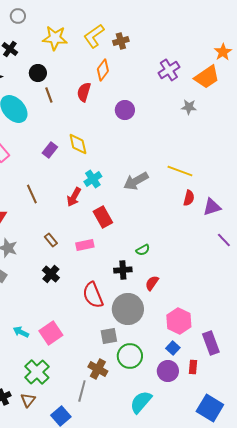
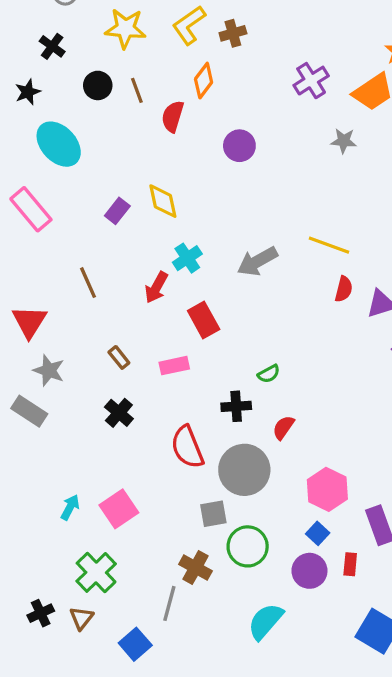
brown line: (49, 95) -> (137, 90), moved
cyan arrow: (21, 332) -> (70, 507), turned 91

